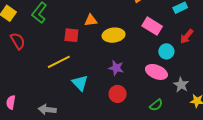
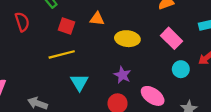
orange triangle: (91, 20) -> (97, 19), moved
red square: (71, 35) -> (67, 26), moved
pink ellipse: (156, 72) -> (153, 96), moved

